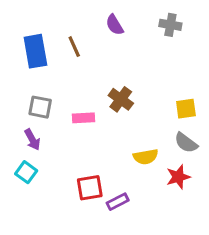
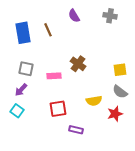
purple arrow: (32, 140) -> (21, 90), turned 72
red square: (90, 188) -> (58, 109), moved
purple rectangle: (118, 202) -> (76, 130), turned 40

